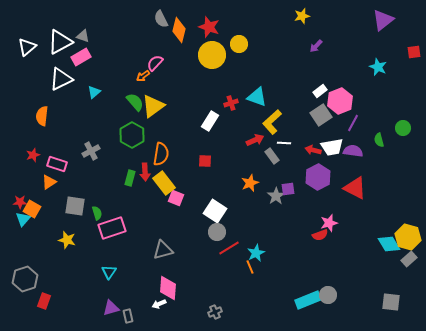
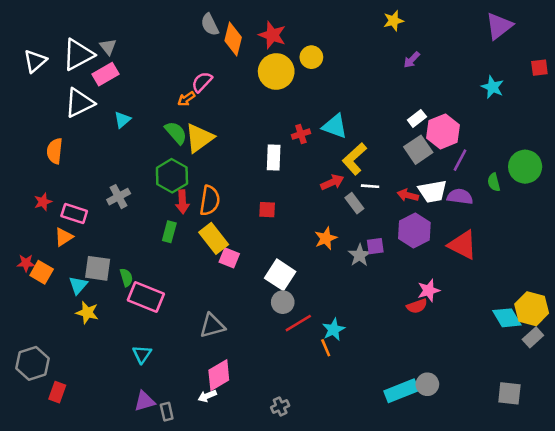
gray triangle: (83, 36) -> (108, 47), turned 32
white rectangle: (210, 121) -> (274, 158), turned -30
green circle: (403, 128) -> (525, 167), size x1.6
red arrow: (145, 172) -> (182, 202), moved
cyan triangle: (23, 219) -> (78, 285), moved
pink rectangle: (112, 228) -> (146, 297), turned 40
pink diamond: (168, 288) -> (219, 375), turned 55

